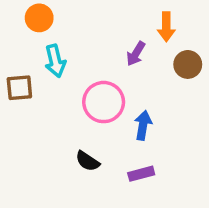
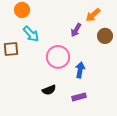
orange arrow: (166, 27) -> (93, 15), turned 49
cyan arrow: (55, 61) -> (31, 34), turned -30
black semicircle: (87, 161) -> (49, 90), turned -56

